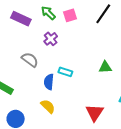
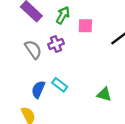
green arrow: (48, 13) -> (63, 15), turned 56
gray semicircle: (30, 60) -> (33, 50), moved

